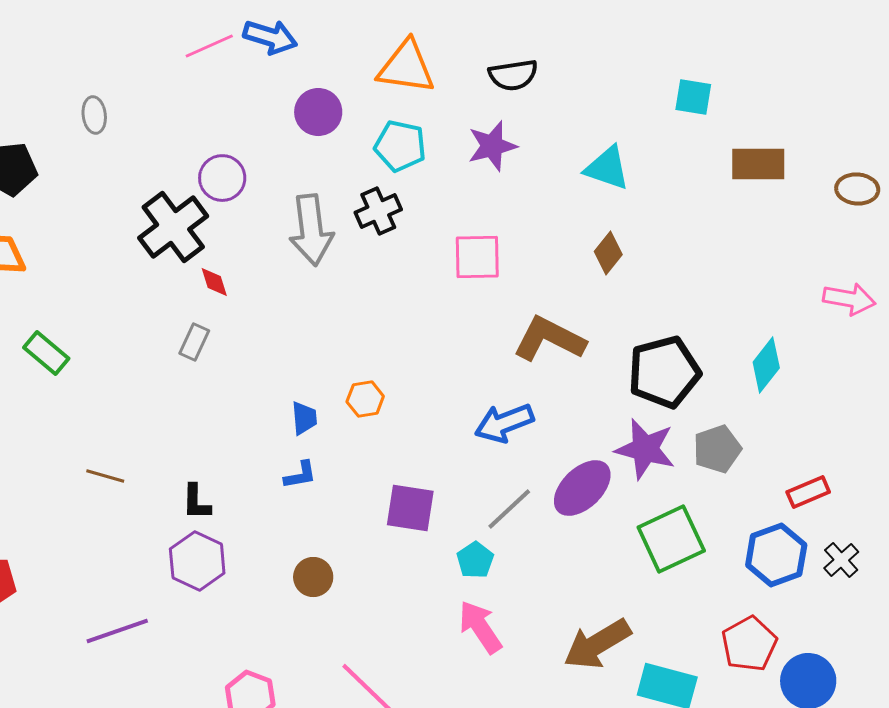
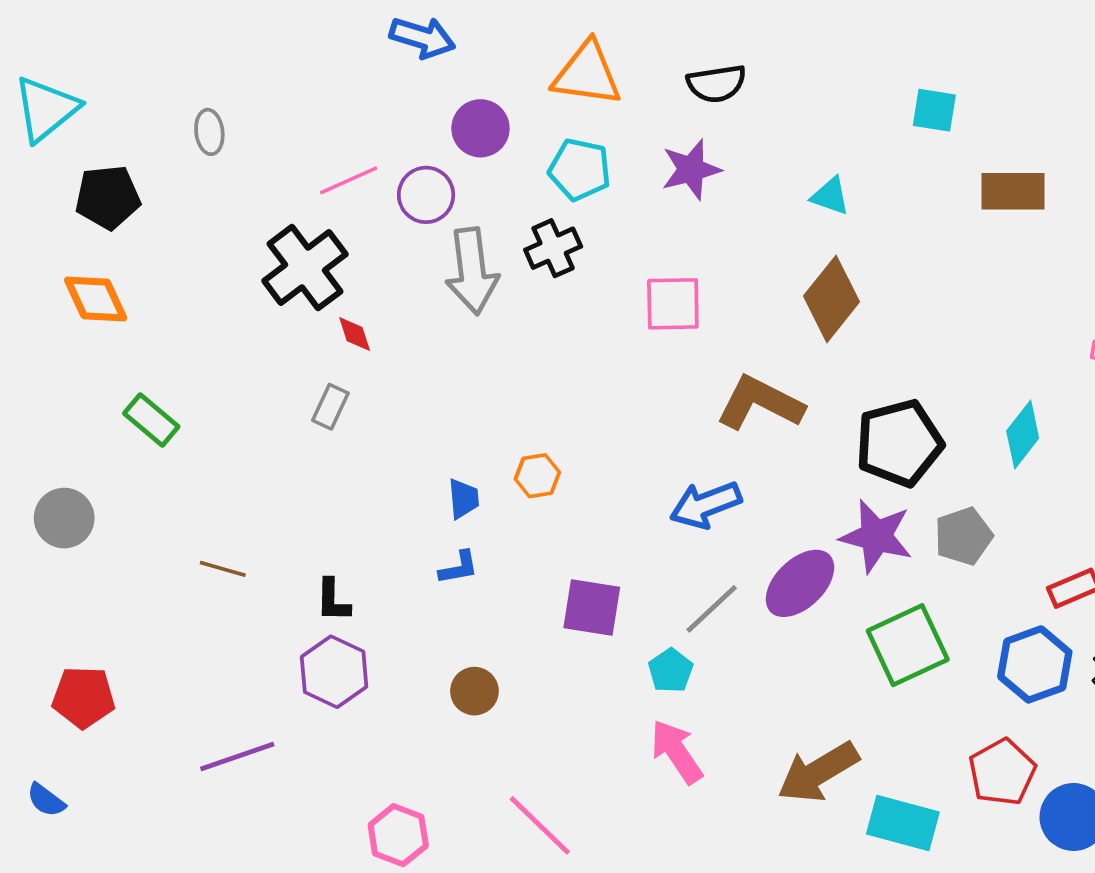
pink line: (209, 46) -> (349, 180), moved
cyan triangle: (607, 168) -> (830, 196), size x0.7
purple circle: (222, 178) -> (426, 195), moved
brown diamond: (608, 253) -> (831, 299), size x1.6

